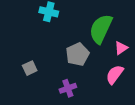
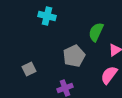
green semicircle: (101, 29) -> (96, 32), size x0.7

